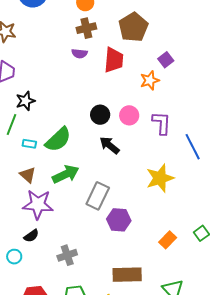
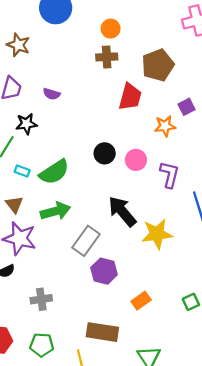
purple semicircle: (79, 53) -> (52, 94), moved
black arrow: (109, 145) -> (122, 211), moved, size x1.4
orange rectangle: (168, 240) -> (141, 301), moved

